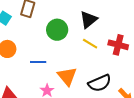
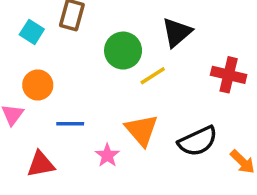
yellow line: (90, 44) -> (153, 76), moved, turned -63
blue line: (38, 62) -> (70, 124), moved

